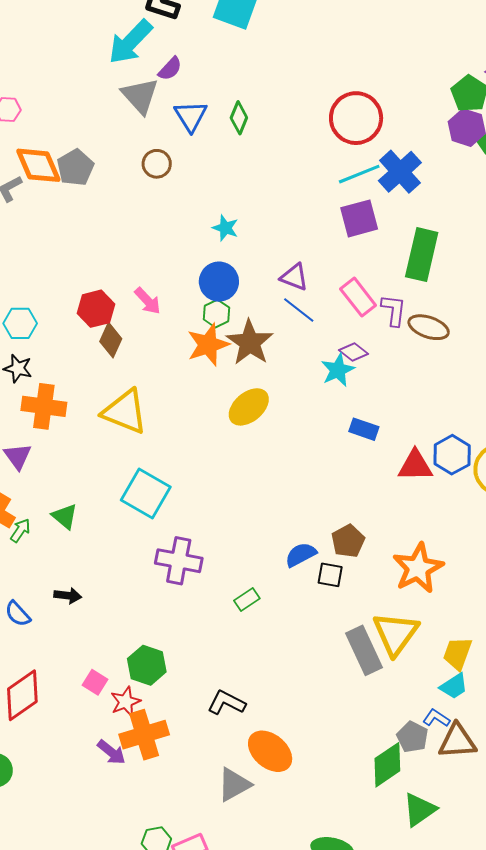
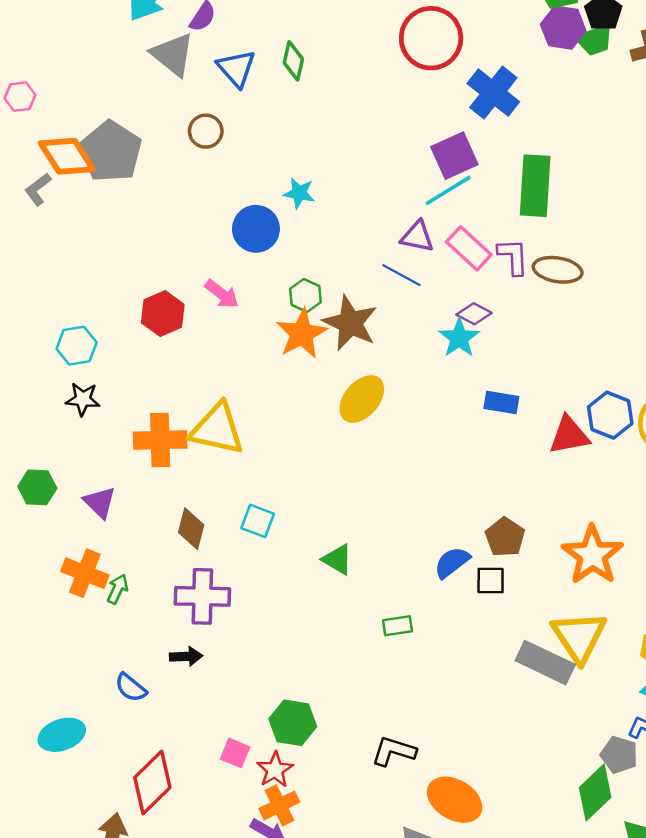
gray pentagon: (75, 167) -> (111, 152), size x1.4
cyan line: (359, 174) -> (448, 190), moved
purple triangle: (294, 277) -> (417, 237), moved
blue circle: (219, 282) -> (256, 229), moved
brown diamond: (111, 340) -> (191, 529), moved
orange cross: (44, 406) -> (160, 440), moved
cyan square: (146, 493) -> (258, 521), size x0.6
green triangle: (65, 516) -> (337, 559), moved
purple cross: (179, 561) -> (202, 596), moved
green rectangle: (247, 600) -> (398, 626), turned 35
gray rectangle: (364, 650) -> (545, 663), turned -30
orange cross: (144, 735) -> (279, 805), moved, size x0.7

